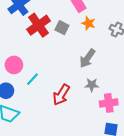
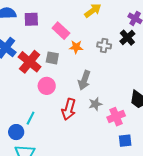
pink circle: (14, 65) -> (47, 86), moved
cyan line: (33, 79) -> (31, 118), moved
red arrow: (61, 95) -> (69, 109), moved

